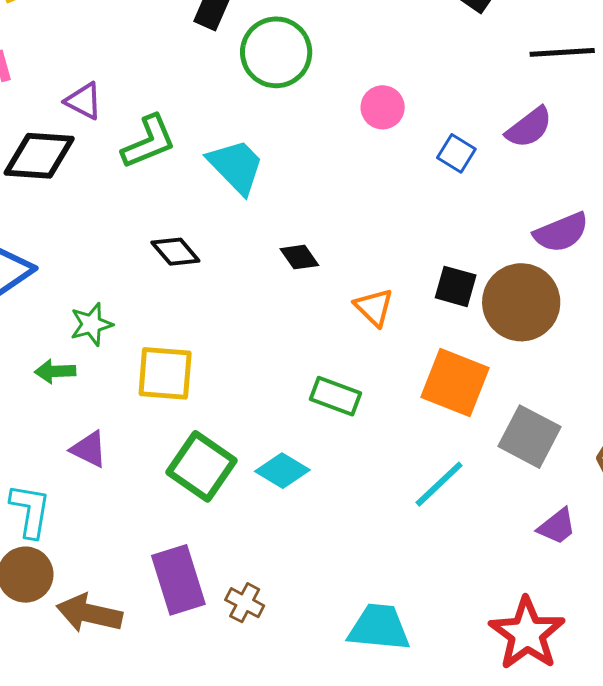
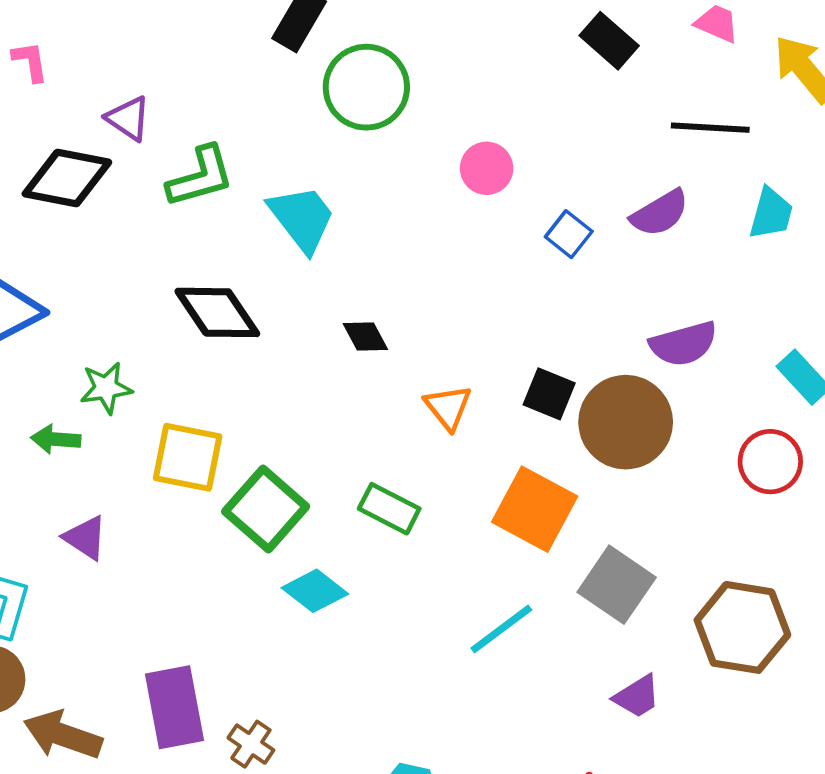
black diamond: (175, 252) -> (217, 312), size x1.5
green square: (201, 466) -> (266, 509), moved

